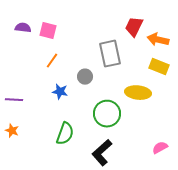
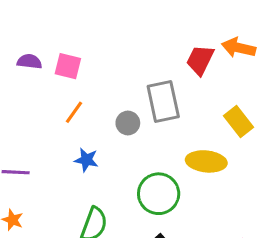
orange arrow: (158, 40) -> (239, 48), moved
yellow rectangle: (159, 67) -> (239, 121), turned 30
gray circle: (85, 77) -> (128, 123), moved

